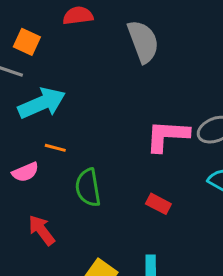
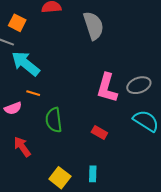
cyan arrow: (42, 103) -> (26, 63), turned -120
pink L-shape: (167, 136) -> (107, 88), turned -80

